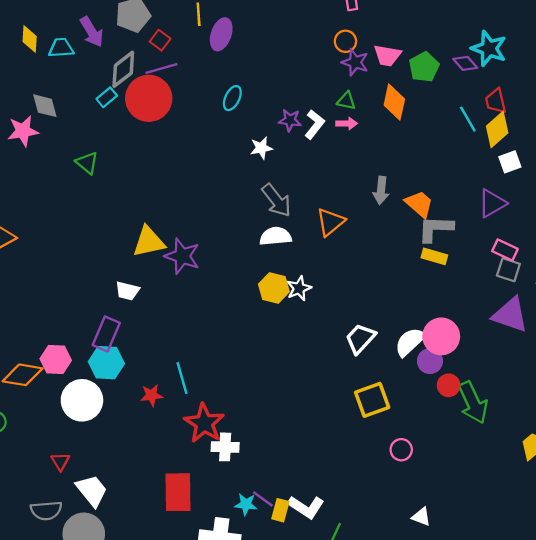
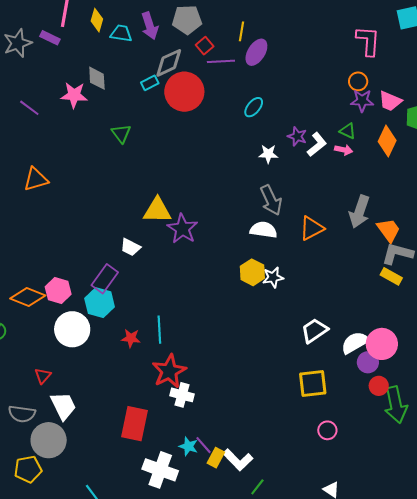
purple star: (355, 62) -> (362, 101), turned -30
purple line: (161, 69) -> (221, 61), moved
gray arrow: (381, 190) -> (360, 212), size x1.4

